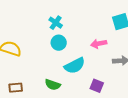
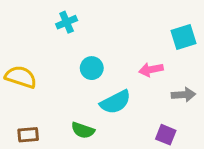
cyan cross: (56, 23) -> (67, 22), moved, turned 32
purple square: (97, 86) -> (166, 135), moved

